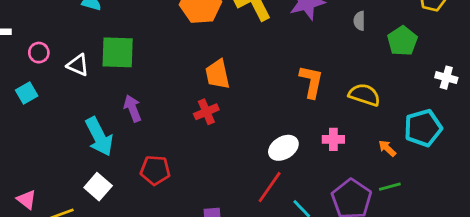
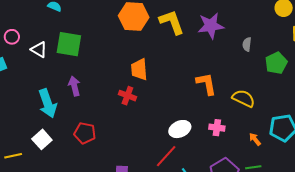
orange L-shape: (311, 82) -> (206, 84), turned -30
red cross: (206, 112) -> (127, 96), turned 36

